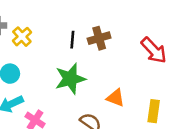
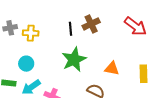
yellow cross: (22, 37) -> (31, 33), turned -35

